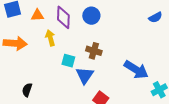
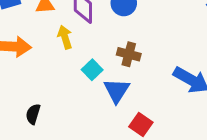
cyan square: (68, 61) -> (92, 70), turned 32

